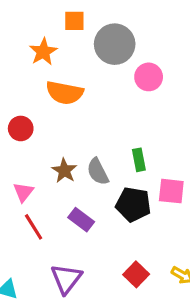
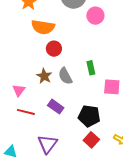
red circle: (21, 128) -> (54, 49), moved
black pentagon: (133, 204) -> (89, 116), moved
red line: (34, 227) -> (26, 112), turned -42

